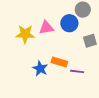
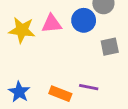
orange rectangle: (59, 62) -> (60, 94), moved
blue star: (40, 68) -> (19, 92), moved

